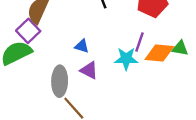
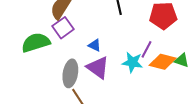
purple square: (28, 31) -> (63, 28), moved
purple triangle: (89, 70) -> (98, 68), size x1.4

